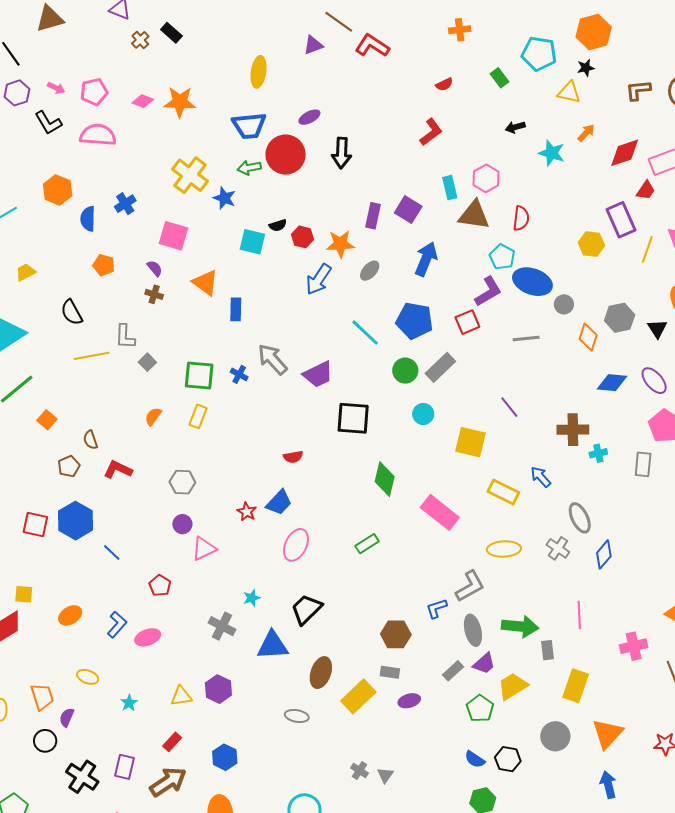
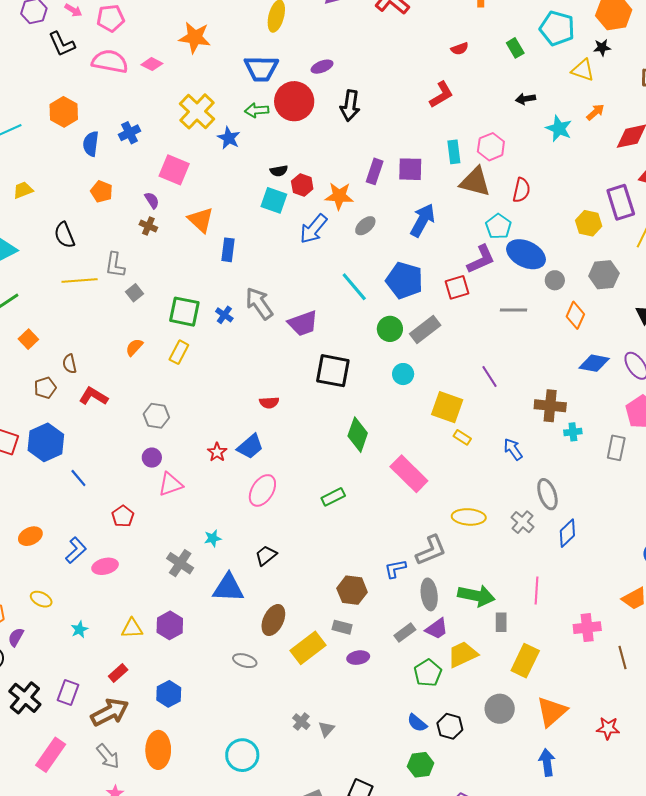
pink diamond: (143, 101) -> (152, 64), moved
purple square: (408, 210) -> (410, 169), turned -36
cyan square: (252, 242) -> (274, 200), moved
gray hexagon: (620, 318) -> (604, 275), moved
yellow rectangle: (503, 492) -> (462, 437), moved, size x0.6
black trapezoid: (306, 609) -> (266, 555), size x0.7

